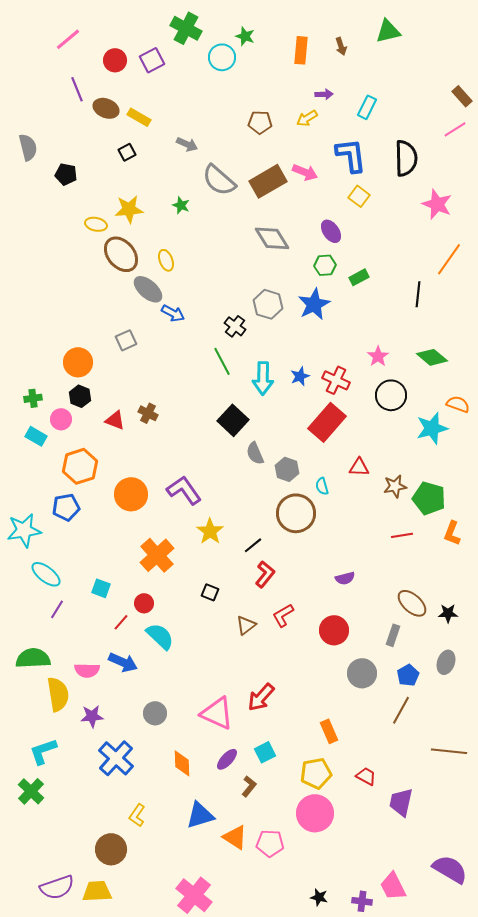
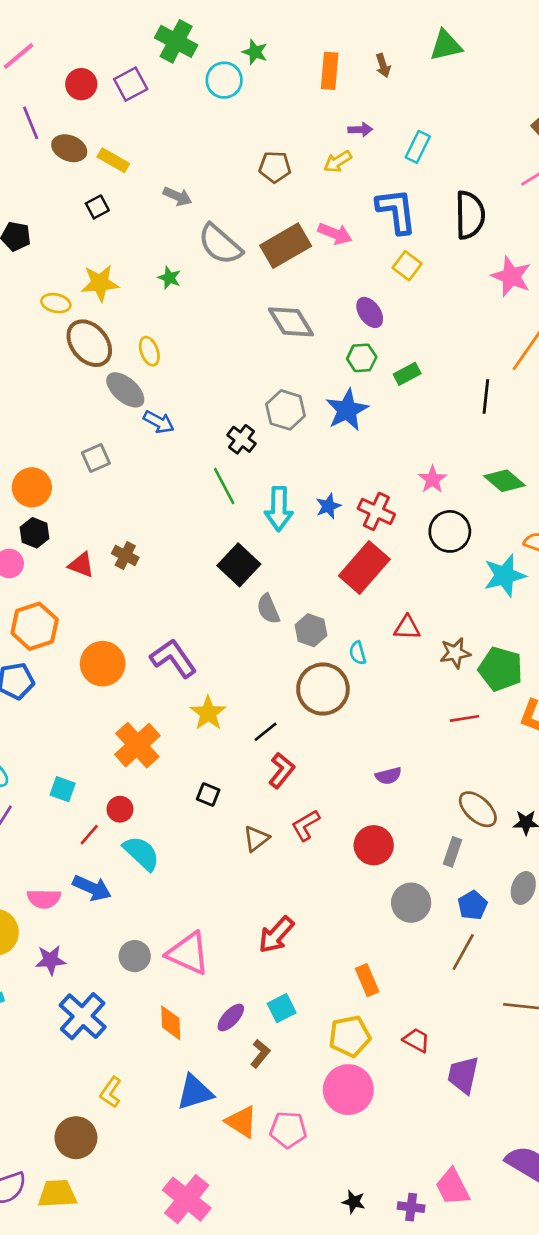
pink triangle: (217, 713) -> (188, 953), moved

